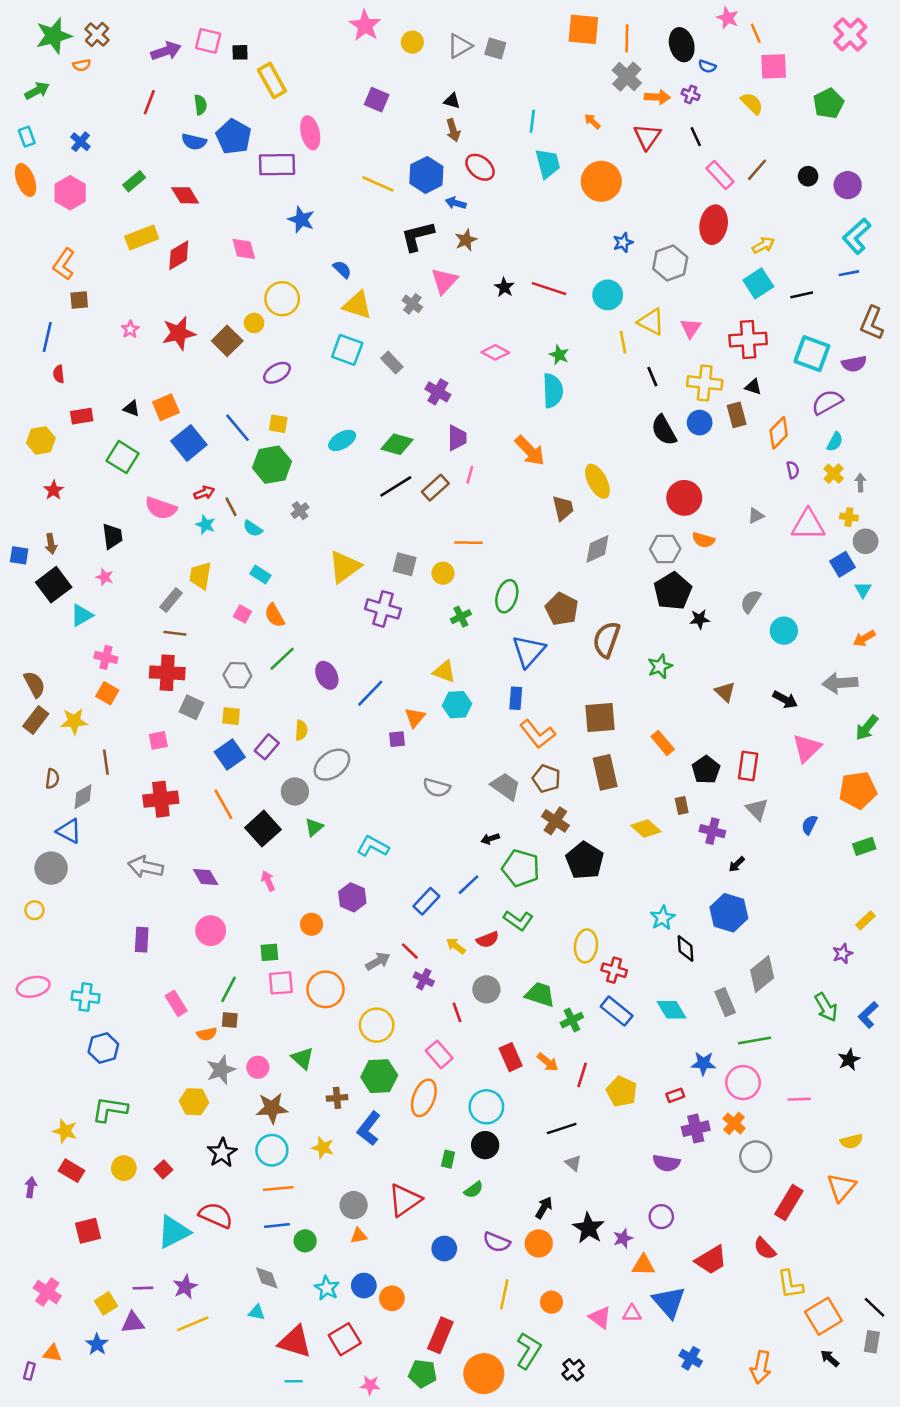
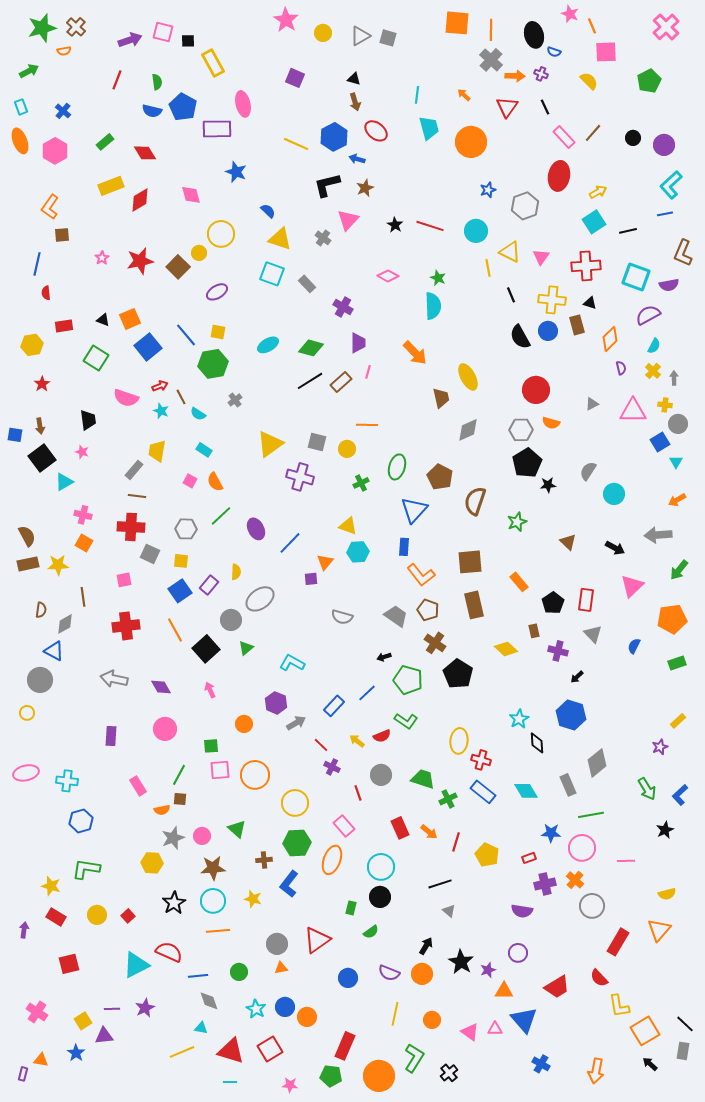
brown rectangle: (36, 720) -> (28, 564), turned 40
gray arrow: (378, 961) -> (296, 723), moved
blue line: (277, 1226) -> (198, 976), moved
yellow line: (193, 1324) -> (182, 1052), moved

